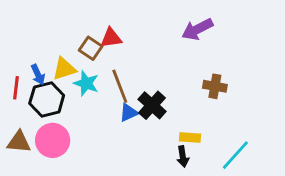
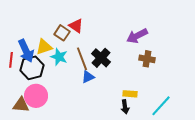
purple arrow: (197, 29) -> (137, 36), moved
red triangle: (111, 38) -> (76, 26), turned 42
blue arrow: (38, 75) -> (26, 51), size x1.6
black cross: (152, 105) -> (101, 58), moved
brown triangle: (19, 142) -> (21, 105), moved

